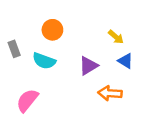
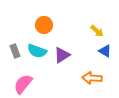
gray rectangle: (14, 49) -> (15, 51), moved
purple triangle: (88, 66) -> (62, 55), moved

